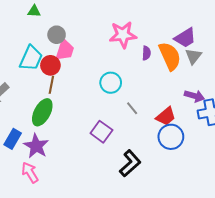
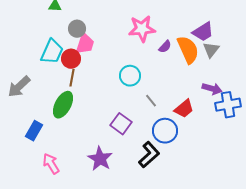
purple semicircle: (146, 53) -> (165, 47), turned 40
blue circle: (171, 137) -> (165, 131), moved
purple star: (36, 146) -> (100, 159), moved

